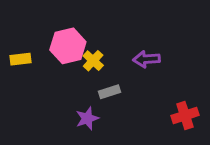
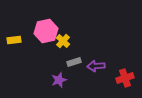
purple arrow: (146, 59) -> (96, 66), moved

